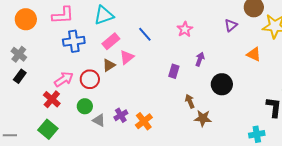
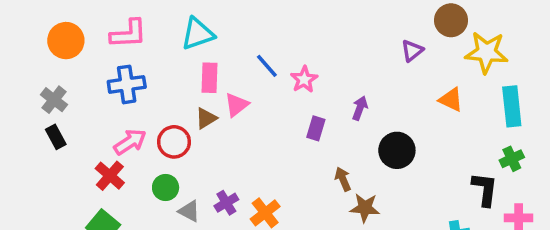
pink star: (185, 29) -> (304, 79), moved
blue cross: (74, 41) -> (127, 84), moved
pink rectangle: (111, 41) -> (209, 78), turned -48
black rectangle: (20, 76) -> (56, 137), turned -64

